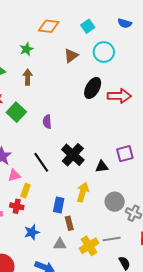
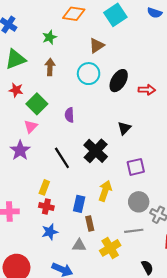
cyan square: (88, 26) -> (115, 15), size x1.5
cyan circle: (104, 52) -> (89, 74), moved
red arrow: (119, 96) -> (147, 90), size x0.7
purple square: (125, 154) -> (136, 167), moved
black triangle: (102, 167) -> (124, 128), moved, turned -40
pink triangle: (14, 175) -> (31, 127), moved, turned -32
red cross: (17, 206) -> (46, 207), moved
gray line: (112, 239) -> (134, 231), moved

